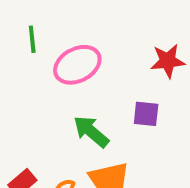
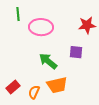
pink ellipse: (77, 65) -> (41, 27), turned 30

